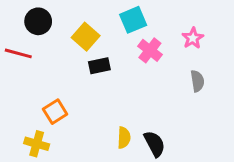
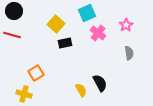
black circle: (38, 21) -> (14, 11), moved
yellow semicircle: (124, 138) -> (81, 90), turned -32
black semicircle: (155, 144) -> (100, 83), moved

